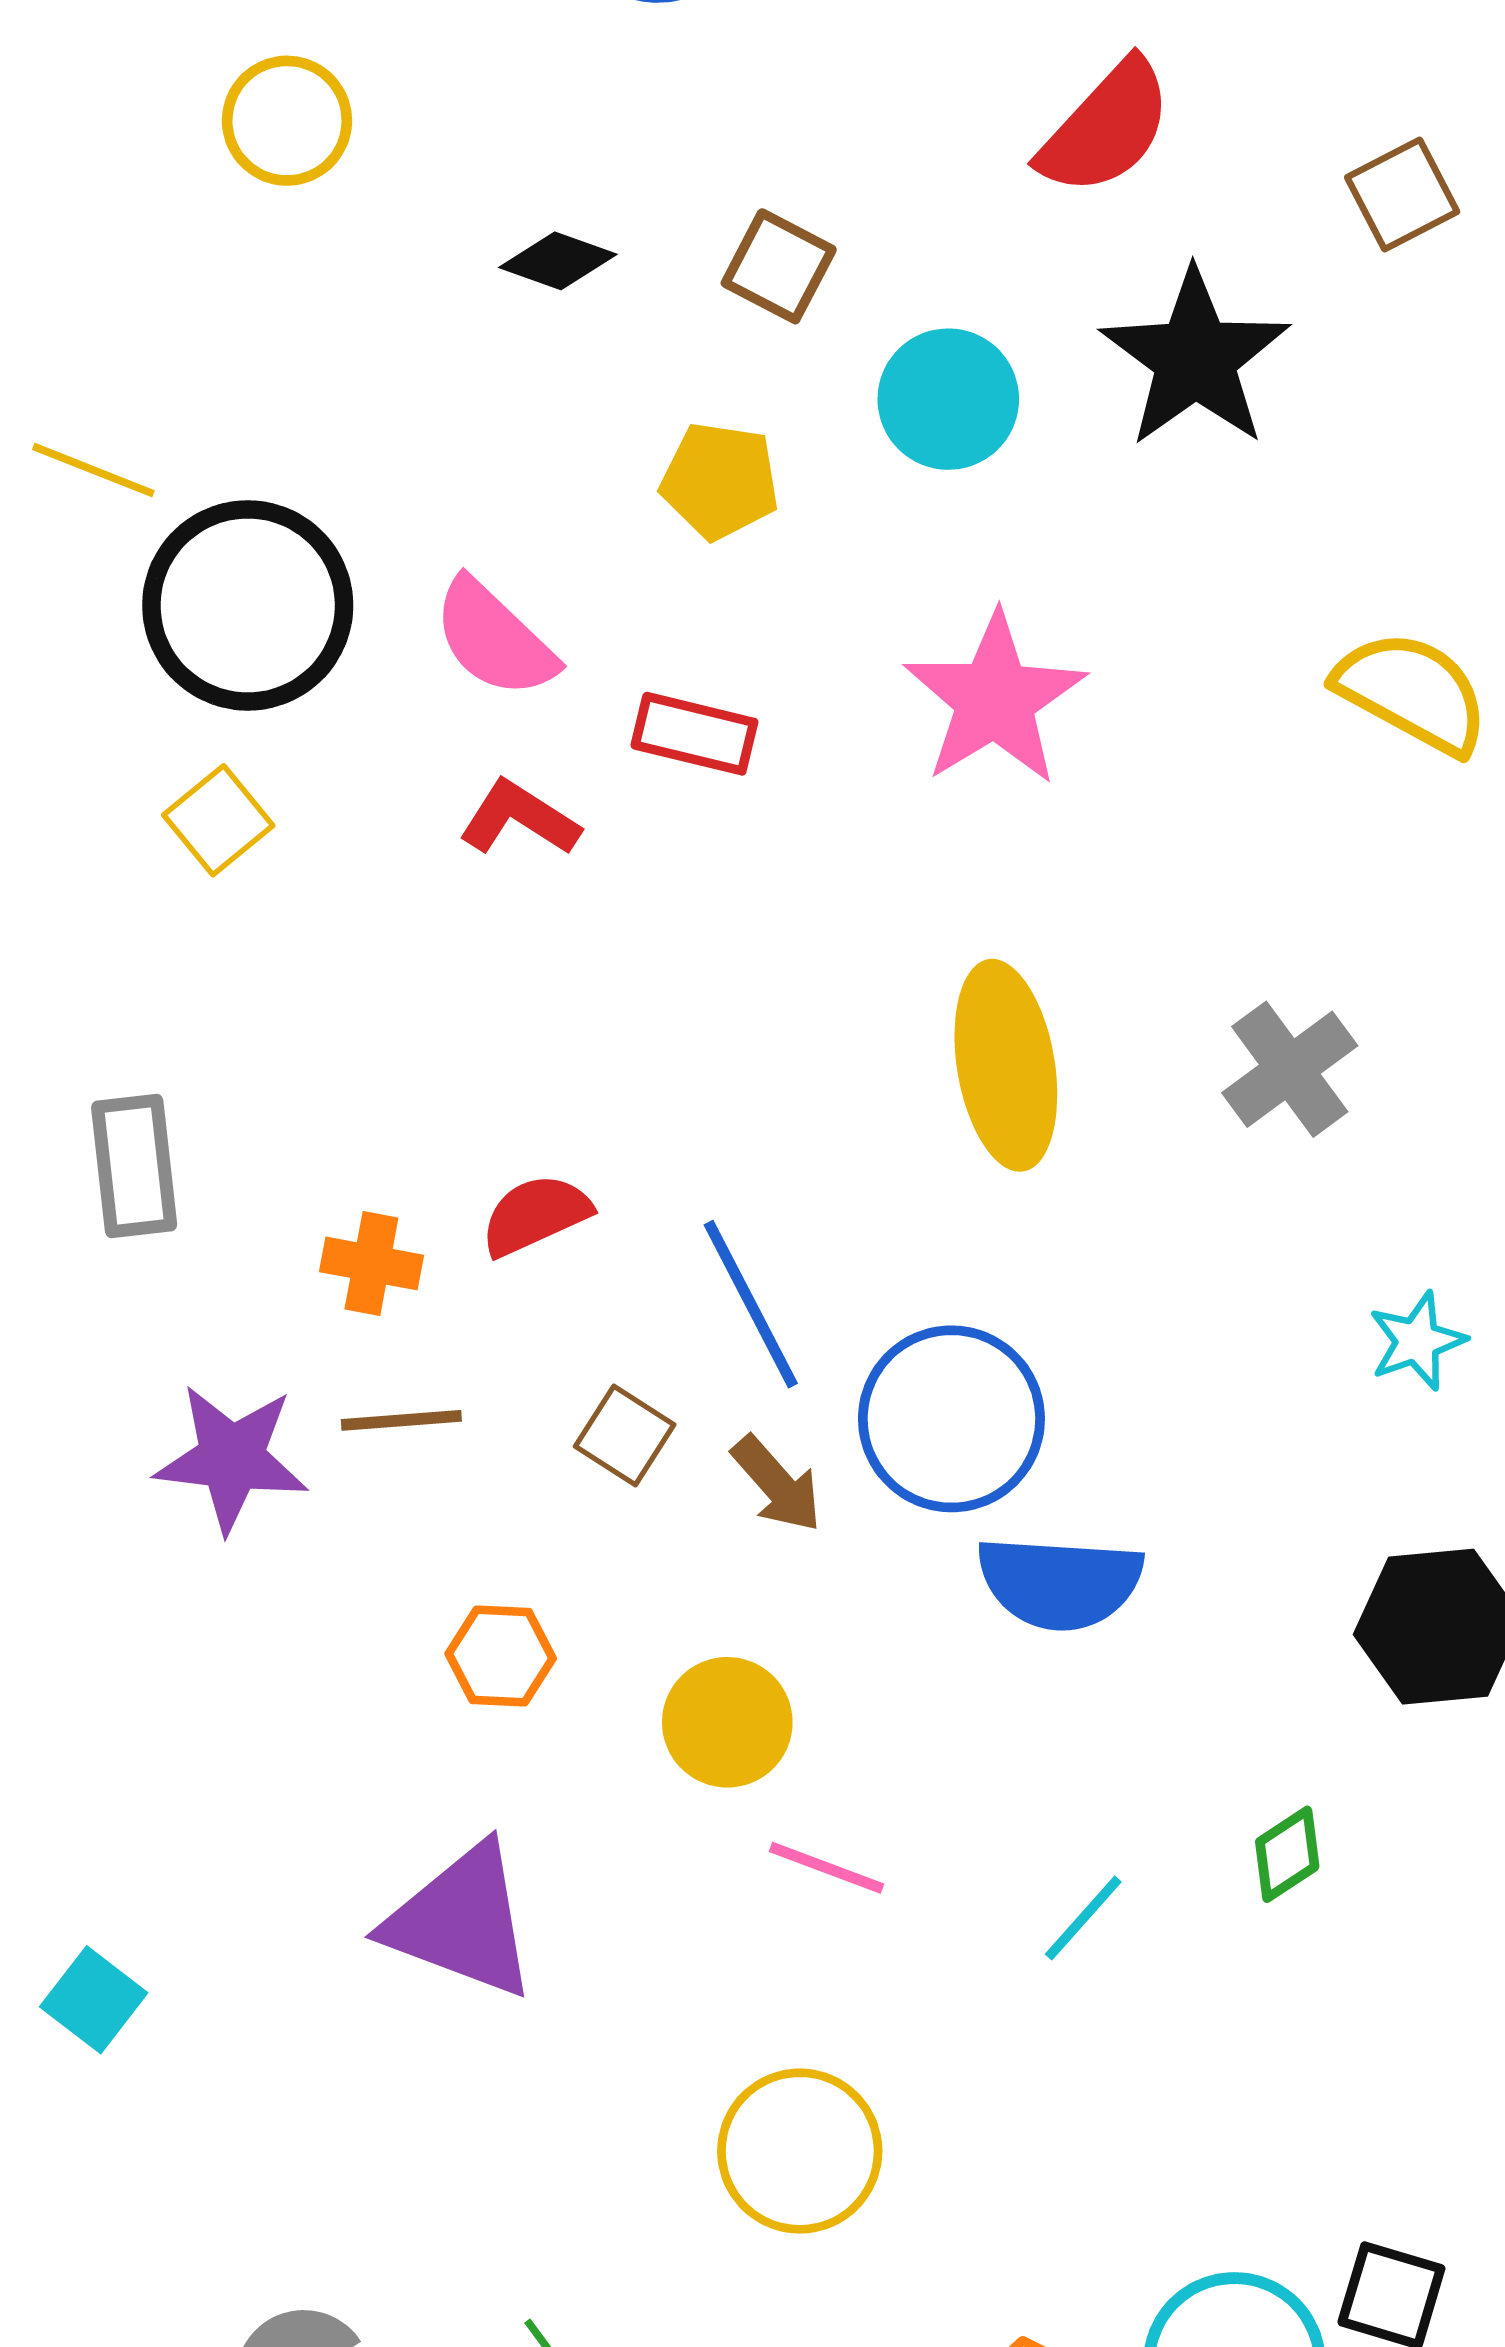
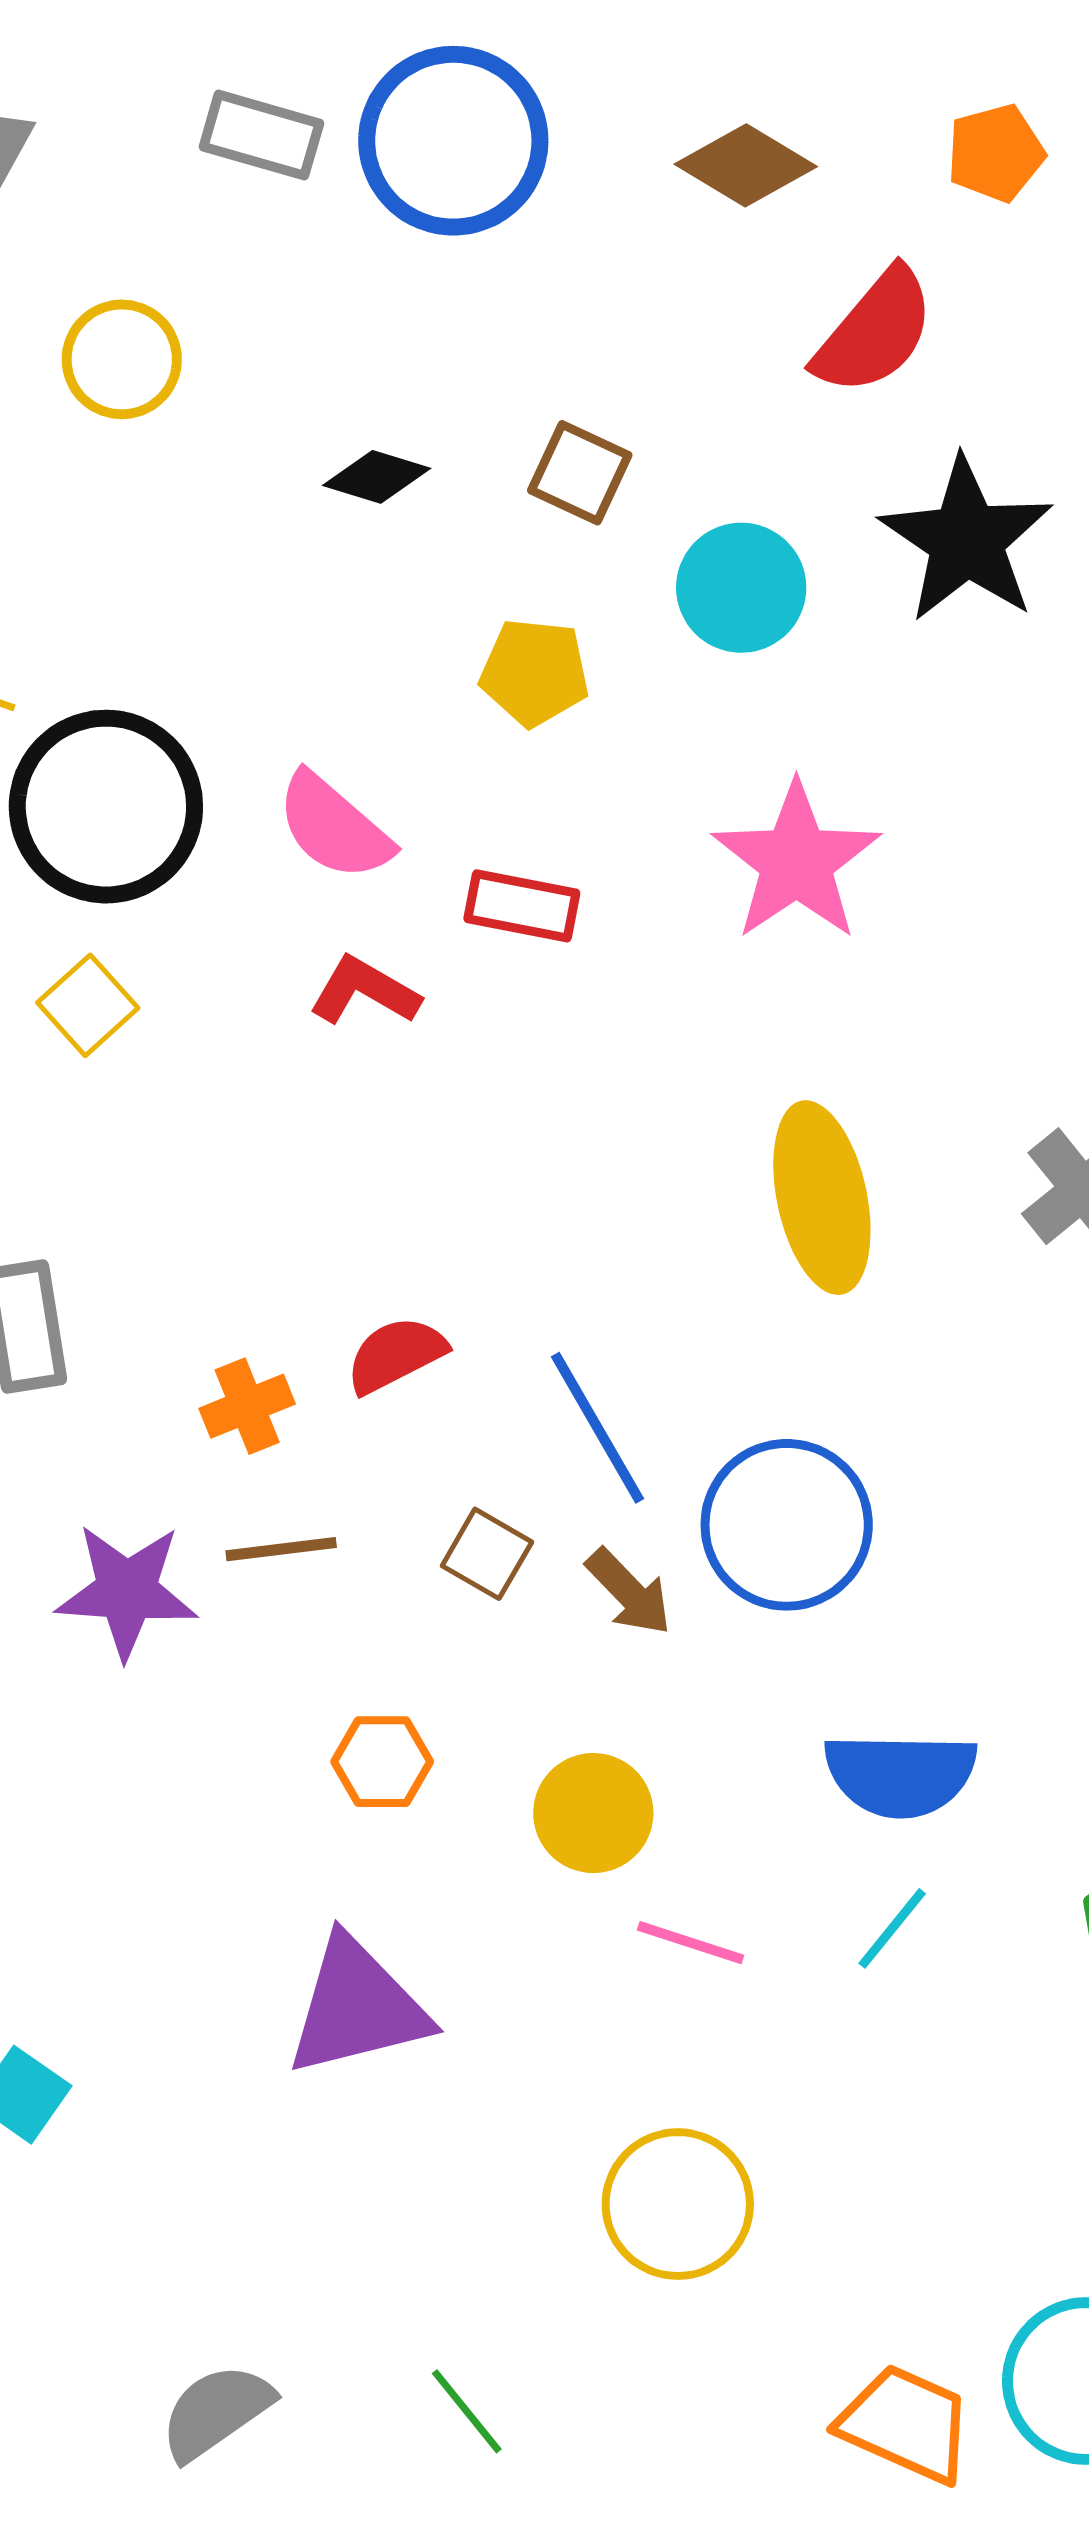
orange cross: (371, 1263) -> (247, 1406), turned -30
blue semicircle: (1060, 1583) -> (900, 1775), moved
cyan line: (1083, 1918) -> (892, 1928), moved
purple triangle: (461, 1921) -> (357, 2007), turned -32

